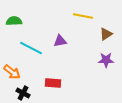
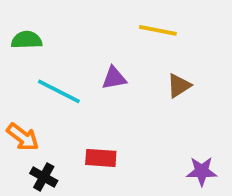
brown triangle: (106, 34) -> (179, 86), moved
purple star: (106, 60) -> (202, 171), moved

